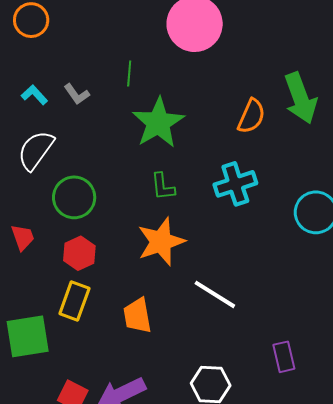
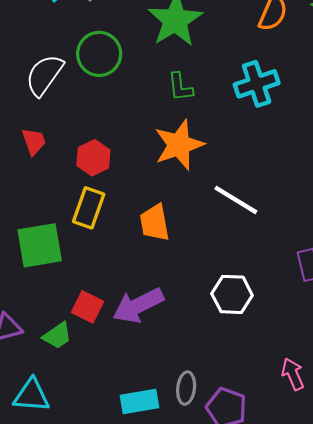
white semicircle: (36, 150) -> (44, 75), moved
green circle: (74, 197) -> (99, 54), moved

